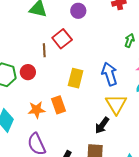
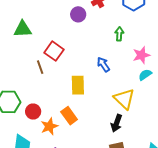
purple circle: (78, 11) -> (78, 14), moved
red circle: (28, 72) -> (33, 112), moved
blue arrow: (109, 74) -> (103, 64), moved, size x0.7

